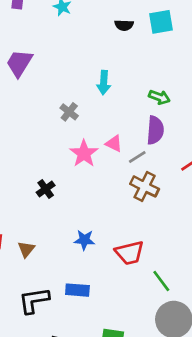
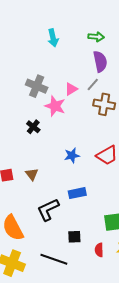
gray cross: (69, 112) -> (37, 86), moved, size x1.5
pink triangle: (114, 144) -> (71, 89), moved, turned -40
pink star: (84, 153) -> (55, 106), moved

